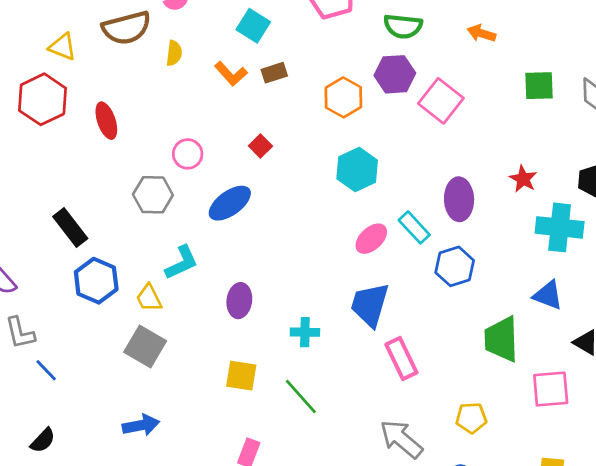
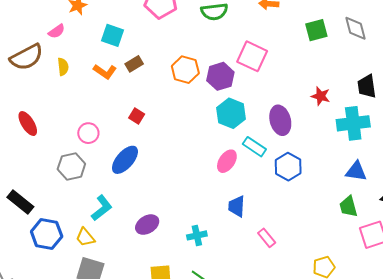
purple hexagon: (395, 74) -> (220, 76), moved
cyan hexagon: (357, 169) -> (231, 113), moved
purple ellipse: (239, 301) -> (147, 225), turned 65
blue trapezoid: (370, 305) -> (237, 206), size x0.7
green trapezoid: (501, 339) -> (348, 207), moved, size x0.7
pink rectangle: (401, 358) -> (267, 238), size x0.7

